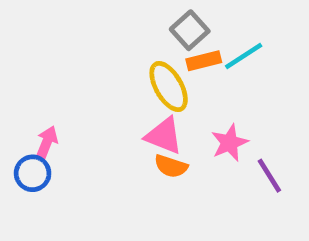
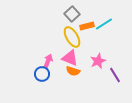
gray square: (190, 30) -> (72, 14), moved
pink arrow: (47, 143) -> (48, 61), moved
blue circle: (33, 173) -> (42, 74), moved

